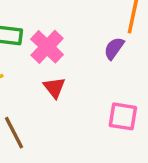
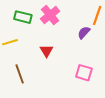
pink cross: (47, 47) -> (50, 15), moved

